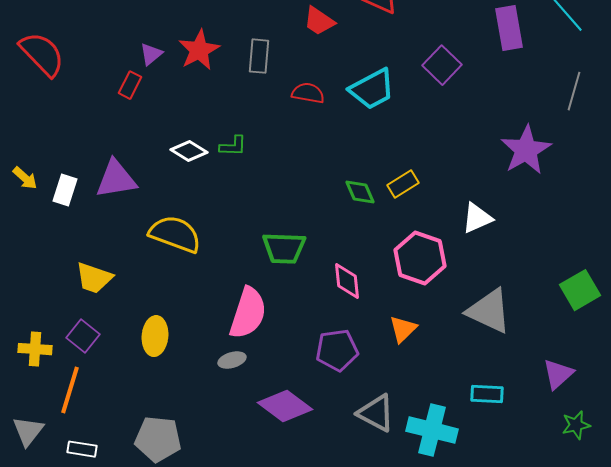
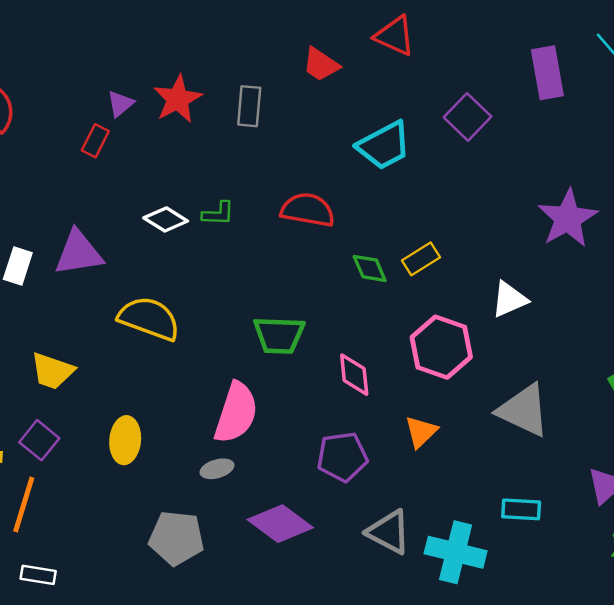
red semicircle: (308, 93) -> (308, 210), moved, size x1.4
gray pentagon: (158, 439) -> (176, 538), moved

